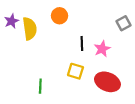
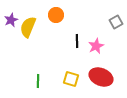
yellow semicircle: (30, 29) -> (28, 27), turned -150
yellow square: (75, 71) -> (71, 79), moved

